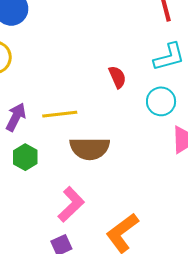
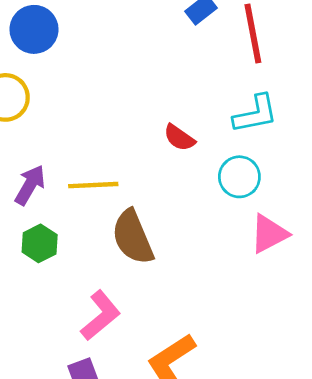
red semicircle: (117, 77) -> (179, 138), turned 145
brown semicircle: (90, 148) -> (133, 237), turned 63

